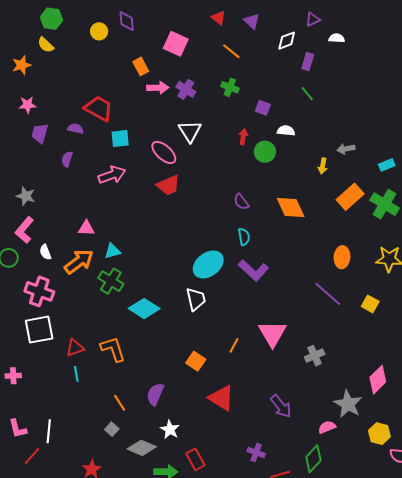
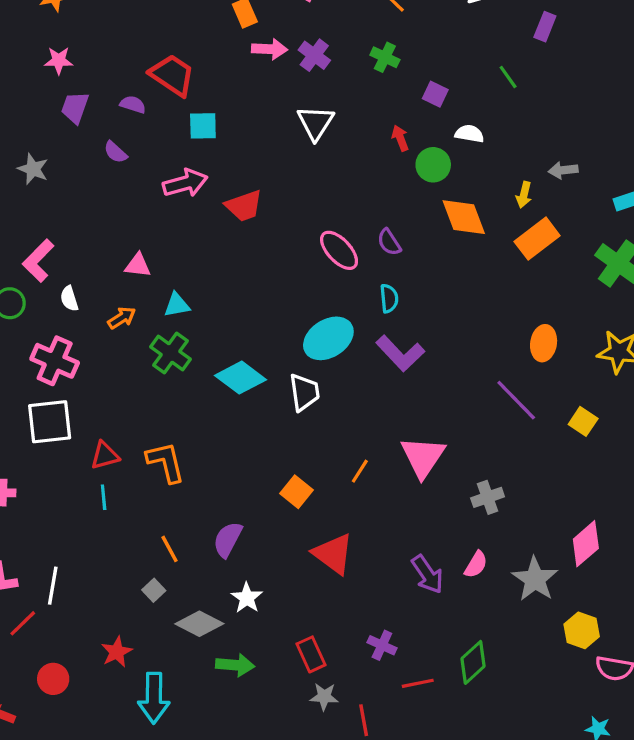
purple rectangle: (308, 62) -> (545, 27), moved
red arrow: (243, 137) -> (400, 138), turned -35
pink ellipse: (164, 152) -> (339, 250), moved
purple semicircle: (67, 159) -> (115, 152), turned -70
red trapezoid: (168, 185) -> (244, 206), moved
gray star: (26, 196) -> (33, 169), moved
orange rectangle: (350, 197) -> (537, 239), moved
orange diamond: (291, 208) -> (464, 217), moved
orange arrow: (79, 262) -> (122, 318), size x0.6
cyan diamond: (144, 309) -> (240, 378), moved
pink semicircle: (327, 427) -> (476, 565), moved, turned 138
red rectangle: (195, 459) -> (311, 654), moved

